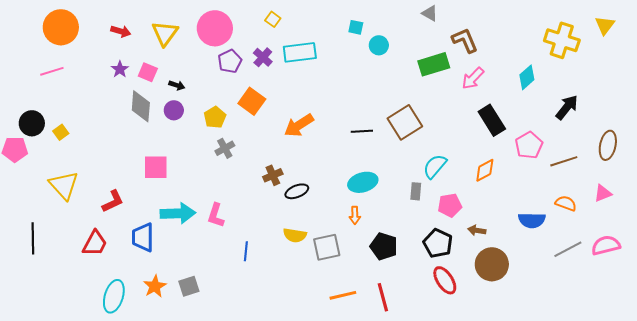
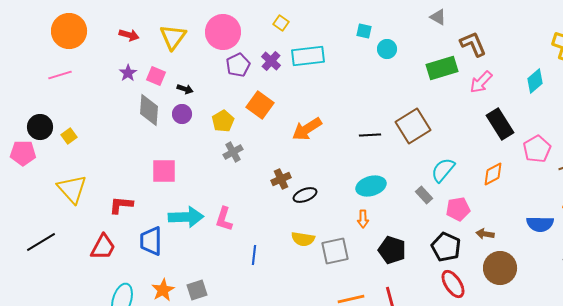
gray rectangle: (416, 191) -> (424, 195), turned -48
red L-shape: (113, 201) -> (121, 205), turned -150
black line: (33, 238) -> (41, 242), turned 60

